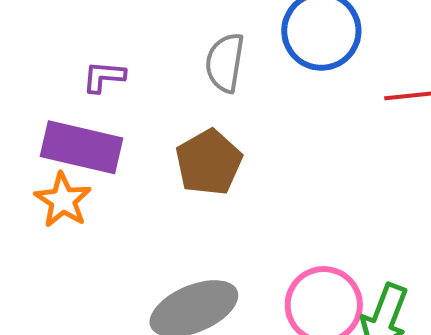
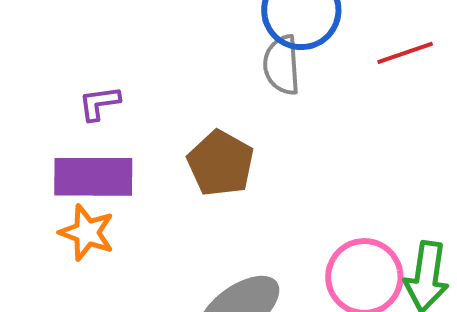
gray semicircle: (225, 63) -> (282, 65), moved

